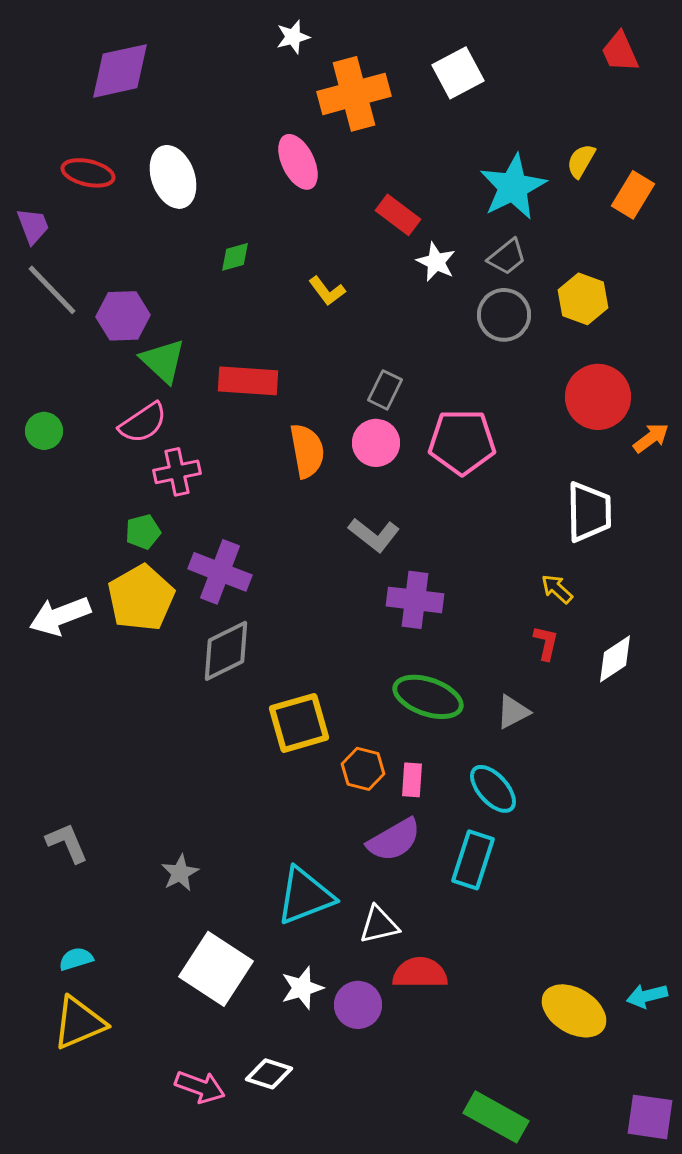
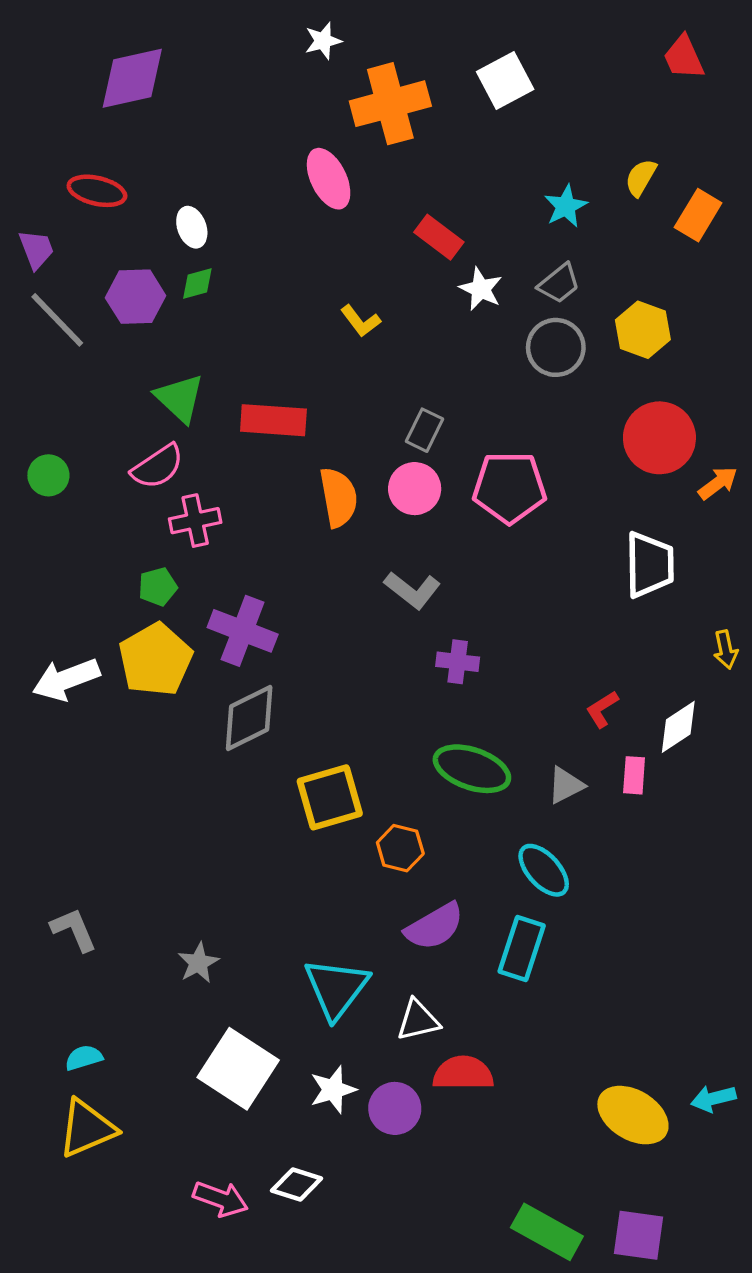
white ellipse: (173, 177) -> (192, 227), moved, size x0.6
cyan star: (513, 187) -> (566, 206), size x0.6
green diamond: (235, 257) -> (197, 283), moved
purple hexagon: (123, 316) -> (136, 297), moved
yellow arrow: (557, 589) -> (726, 650), moved, turned -144
purple cross: (415, 600) -> (458, 662), size x0.7
red L-shape: (546, 643) -> (602, 709), turned -135
pink rectangle: (412, 780) -> (634, 775), moved
cyan triangle: (305, 896) -> (336, 988), turned -32
purple square: (650, 1117) -> (638, 1235), moved

